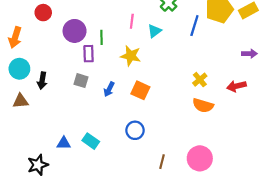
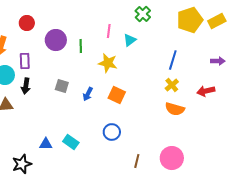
blue line: (194, 26) -> (173, 60), moved
purple rectangle: (89, 54) -> (25, 61), moved

